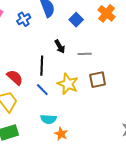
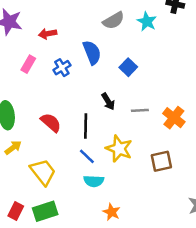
orange cross: (107, 13) -> (174, 118), moved
red semicircle: (15, 77) -> (51, 123), moved
brown square: (98, 80) -> (161, 161), moved
cyan semicircle: (48, 119) -> (94, 181), moved

